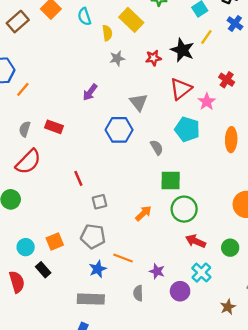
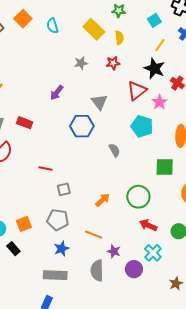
yellow semicircle: (107, 33) -> (119, 38), moved
black star: (182, 50) -> (154, 68), moved
gray semicircle: (157, 147) -> (114, 150), moved
red line: (78, 178) -> (45, 168), turned -56
green square: (171, 181) -> (165, 167), moved
orange line: (123, 258) -> (94, 235), moved
gray semicircle: (138, 293) -> (97, 270), size x1.5

